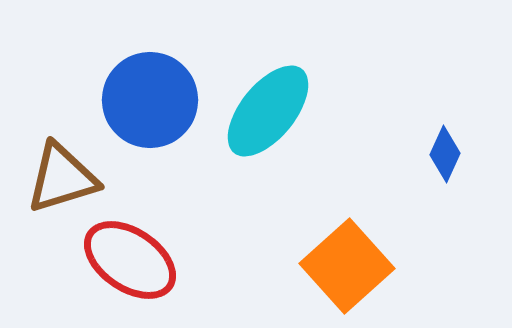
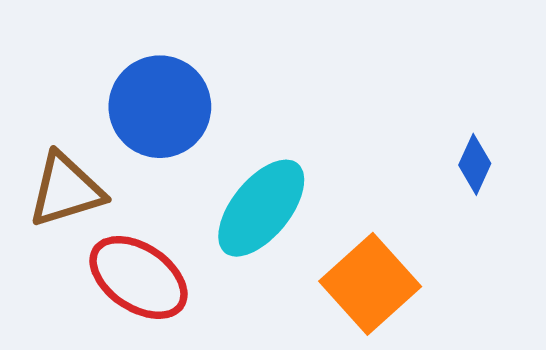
cyan ellipse: (268, 111) -> (261, 208), moved

